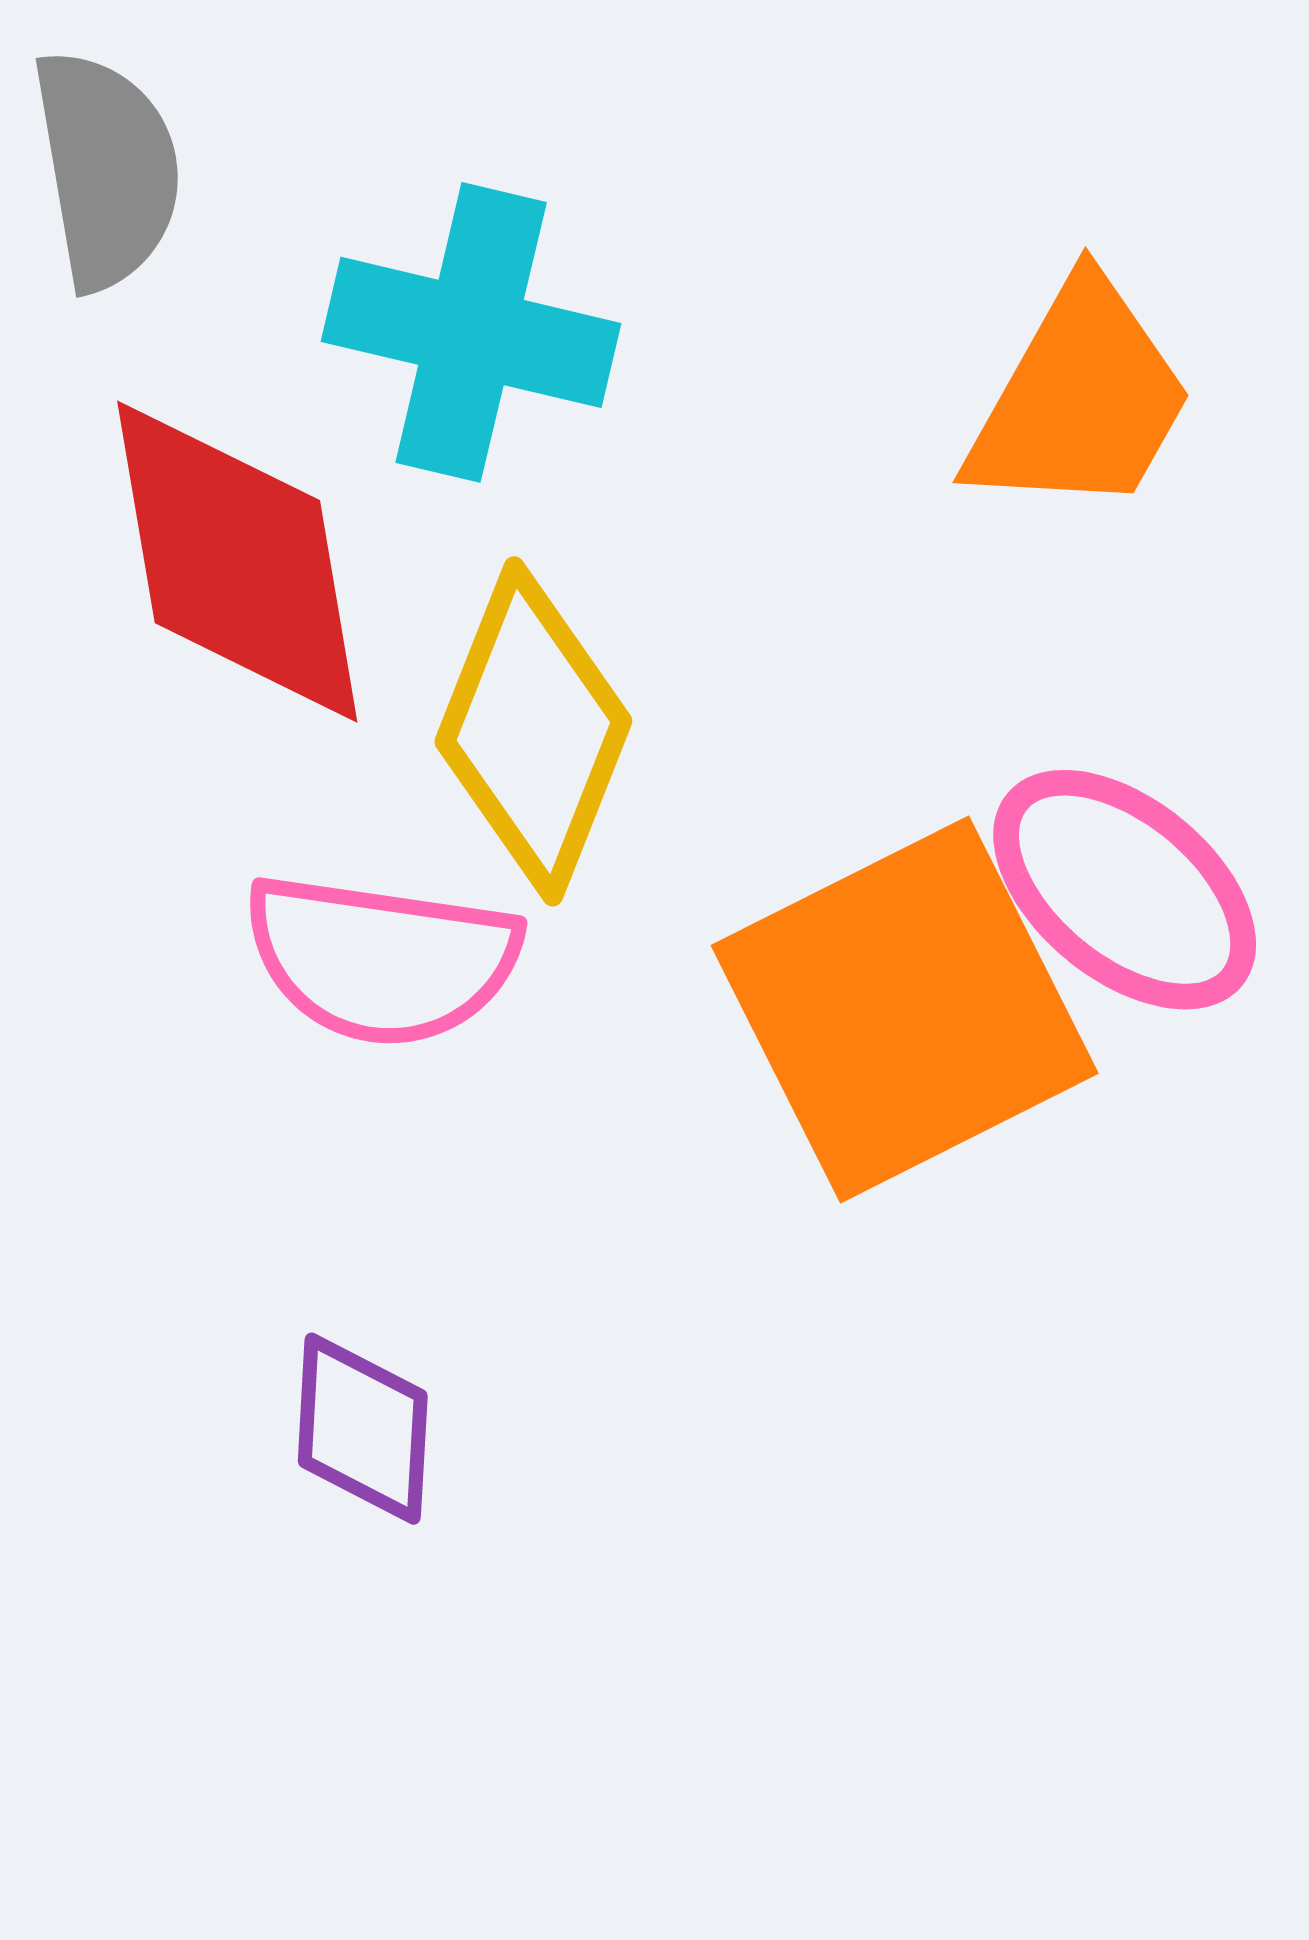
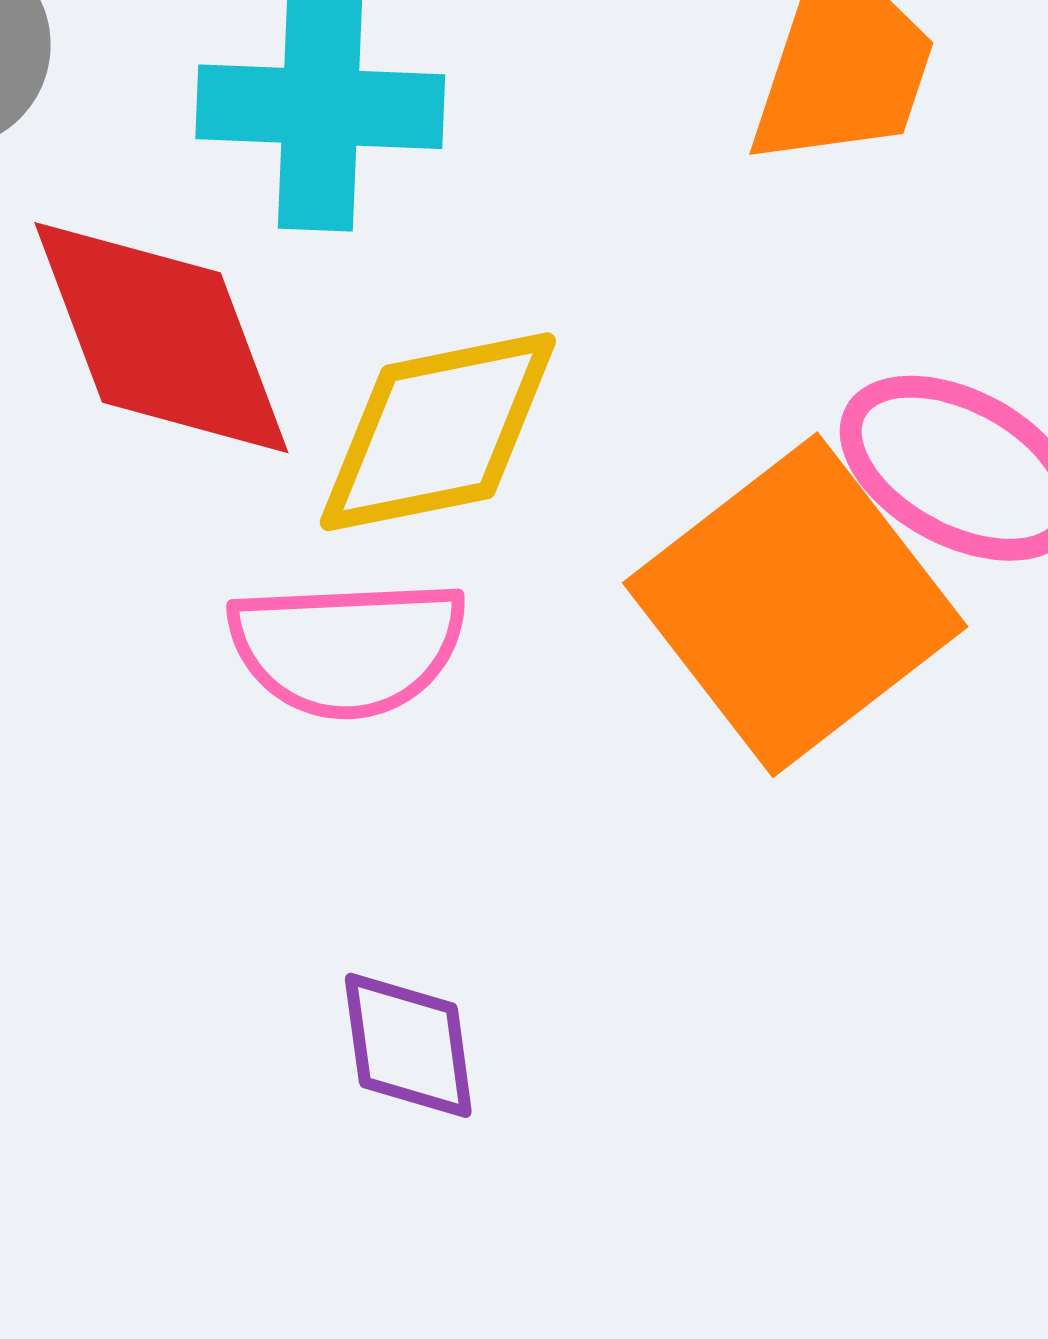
yellow diamond: (533, 731) -> (438, 432), turned 68

